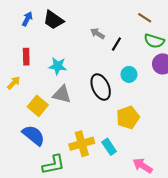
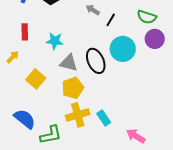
cyan circle: (129, 74) -> (123, 49), size x1.6
gray triangle: (62, 94) -> (69, 63), moved
yellow pentagon: (128, 117) -> (73, 88), moved
blue semicircle: (34, 135) -> (25, 119), moved

